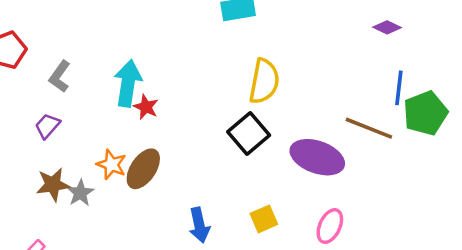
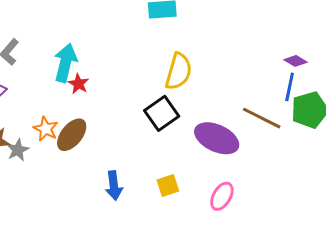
purple diamond: (387, 27) -> (295, 61), moved

